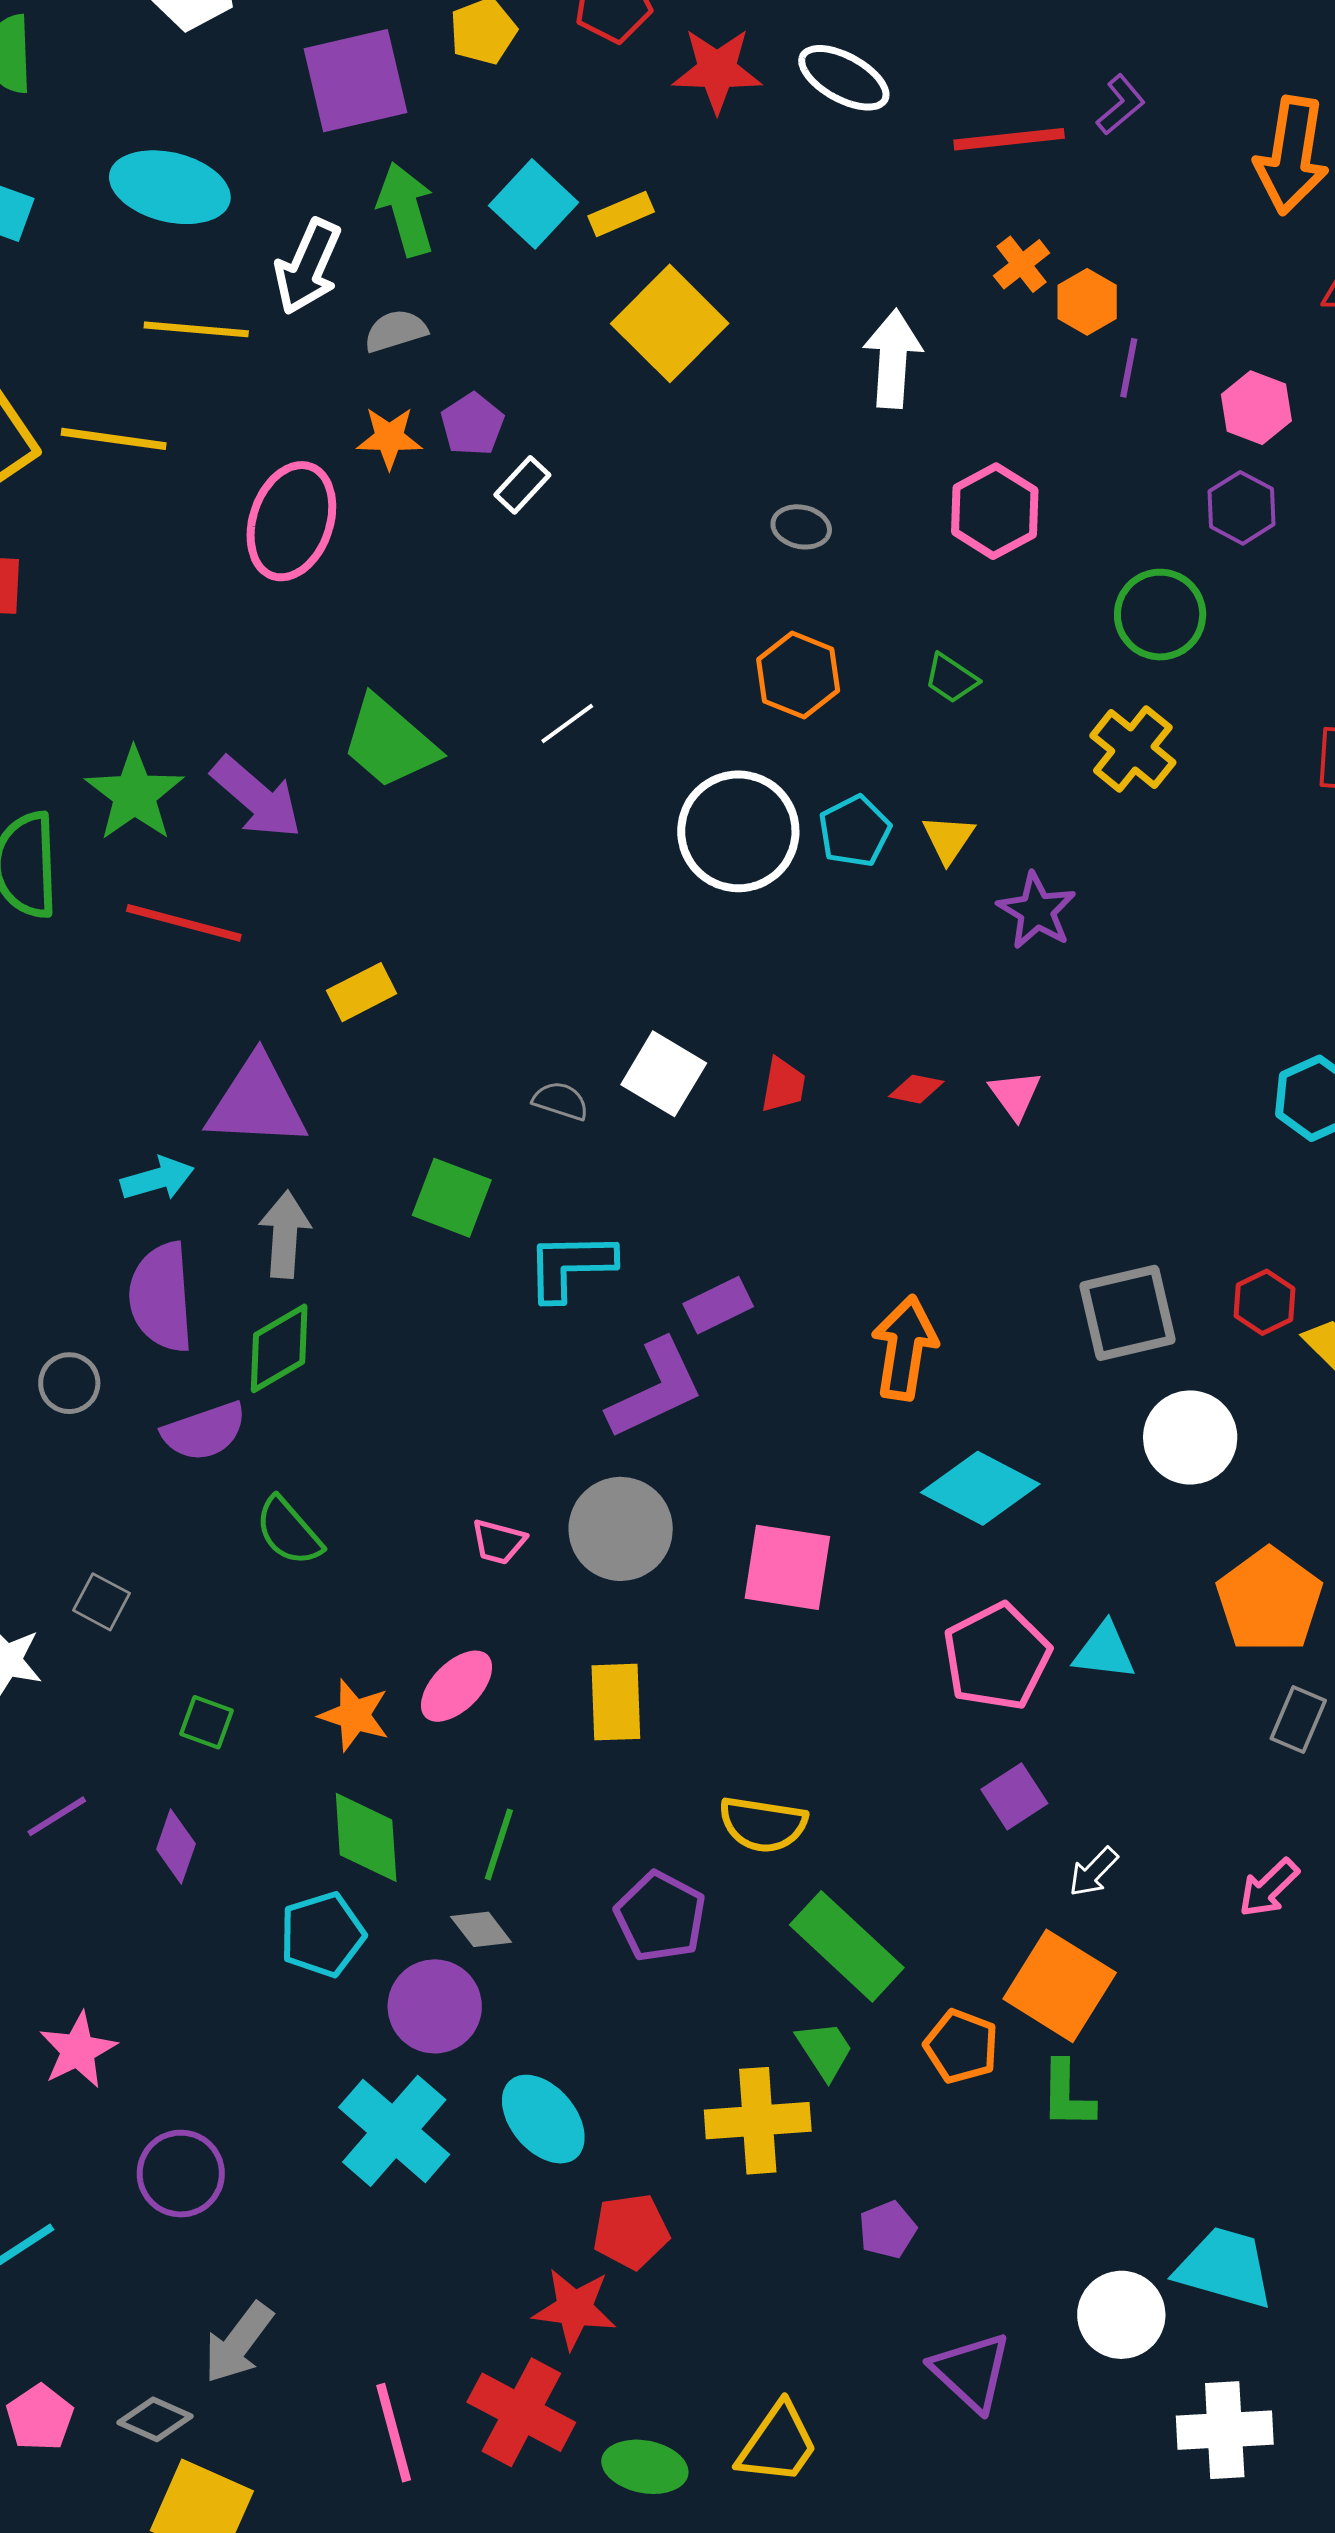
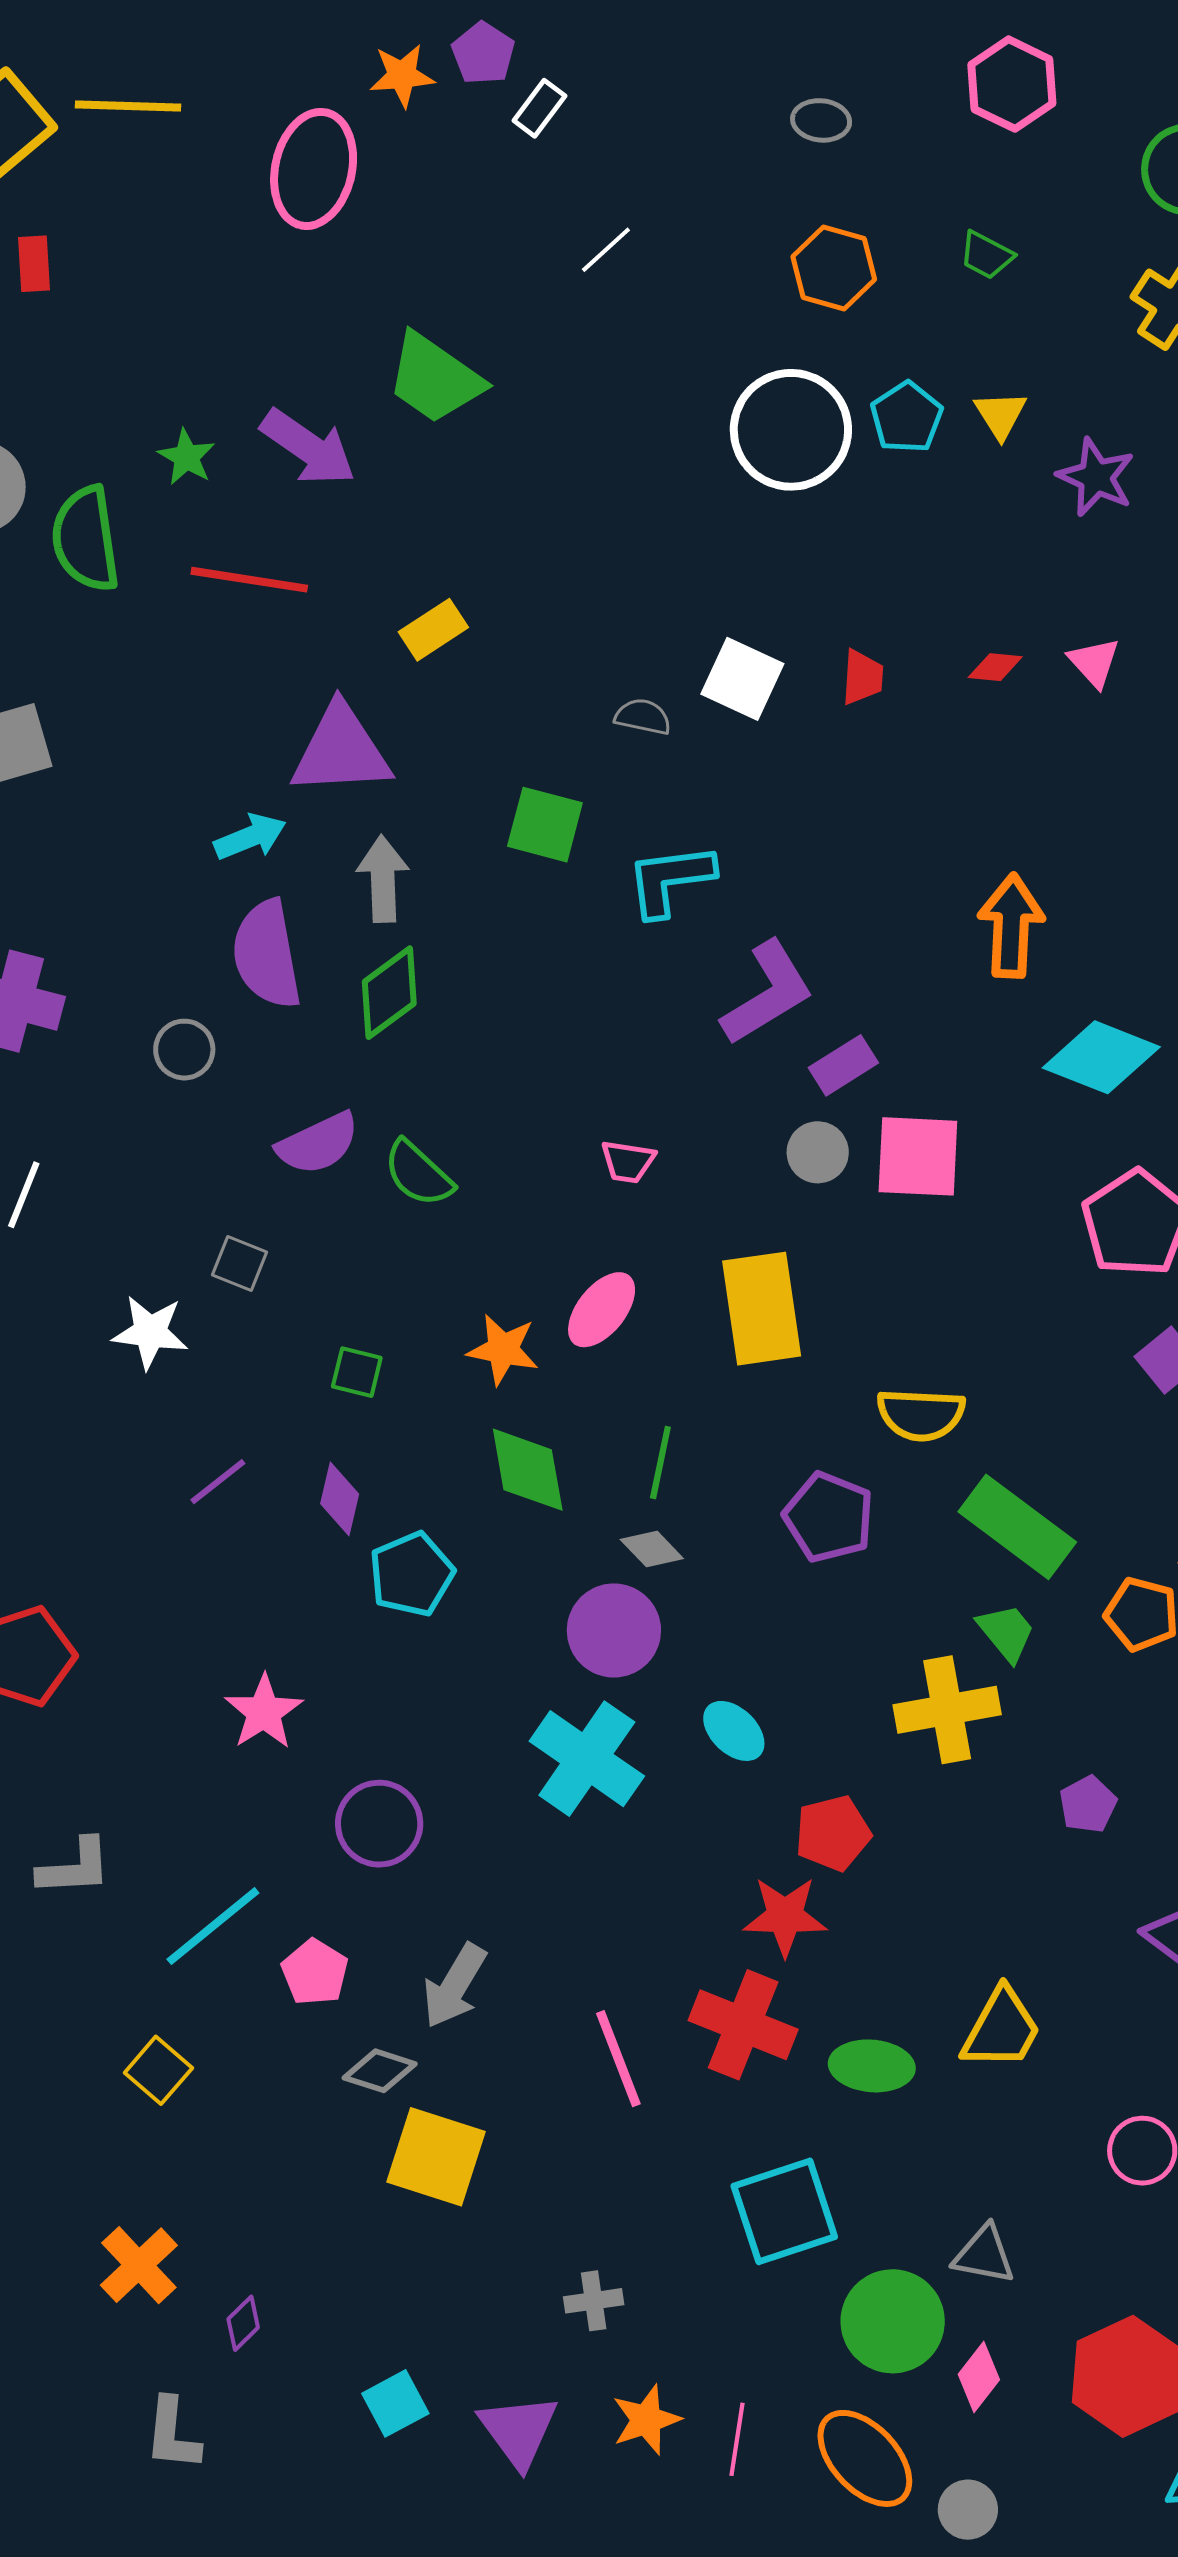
white line: (567, 723) -> (606, 250), moved
green star: (134, 794) -> (187, 457), size x0.6
purple rectangle: (718, 1305) -> (843, 1065), moved
purple semicircle: (204, 1431) -> (318, 1143), moved
gray circle: (621, 1529) -> (818, 1152), moved, size x0.6
yellow rectangle: (616, 1702) -> (762, 1309), size x1.4
cyan pentagon: (322, 1935) -> (412, 1574), moved
cyan ellipse: (543, 2119) -> (734, 1731), size x0.7
pink pentagon: (40, 2418) -> (315, 1972), moved

